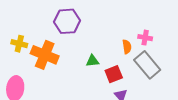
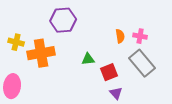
orange semicircle: (127, 47) -> (120, 36), moved
orange cross: (45, 55) -> (41, 53), turned -32

